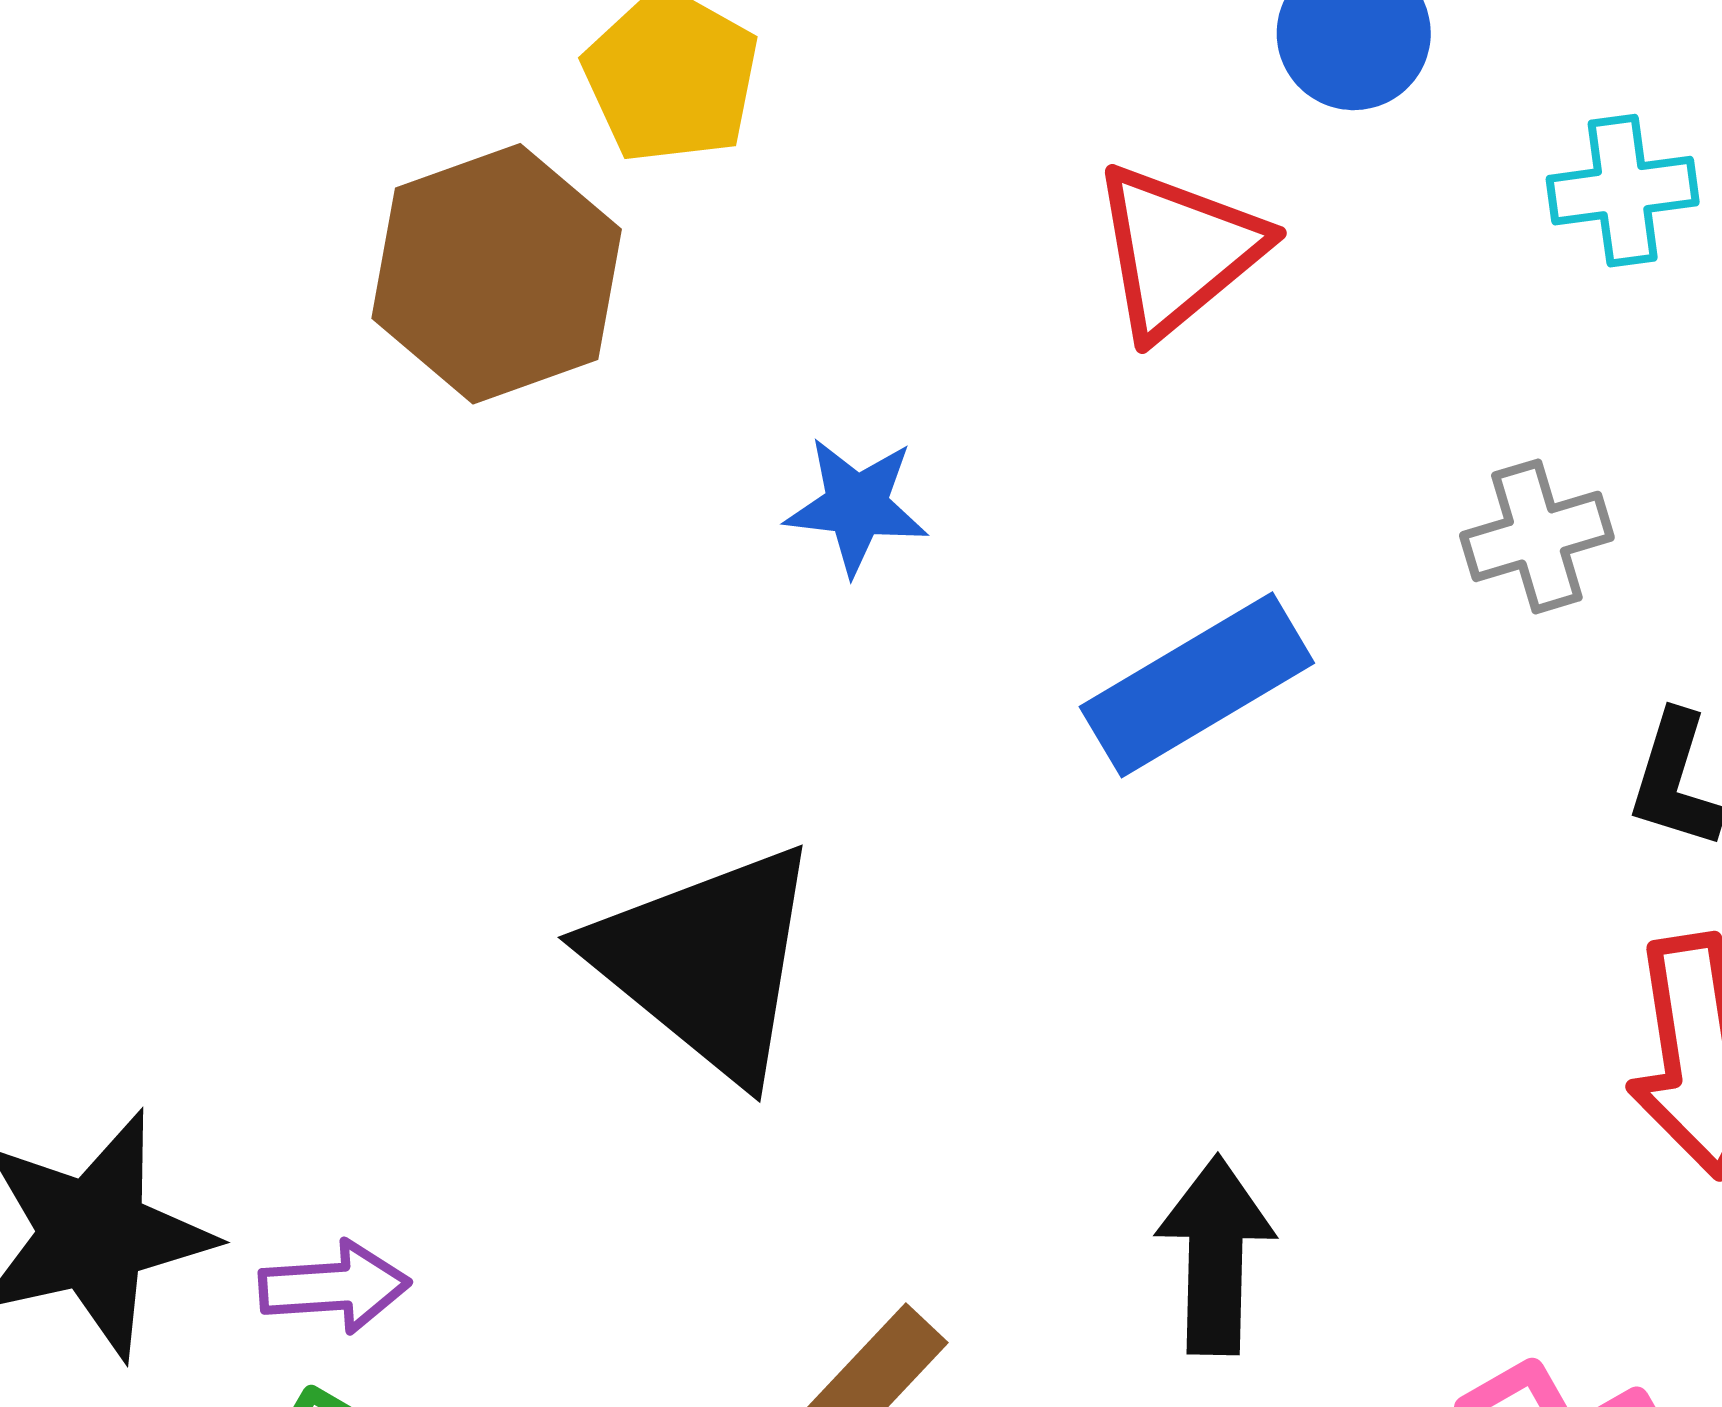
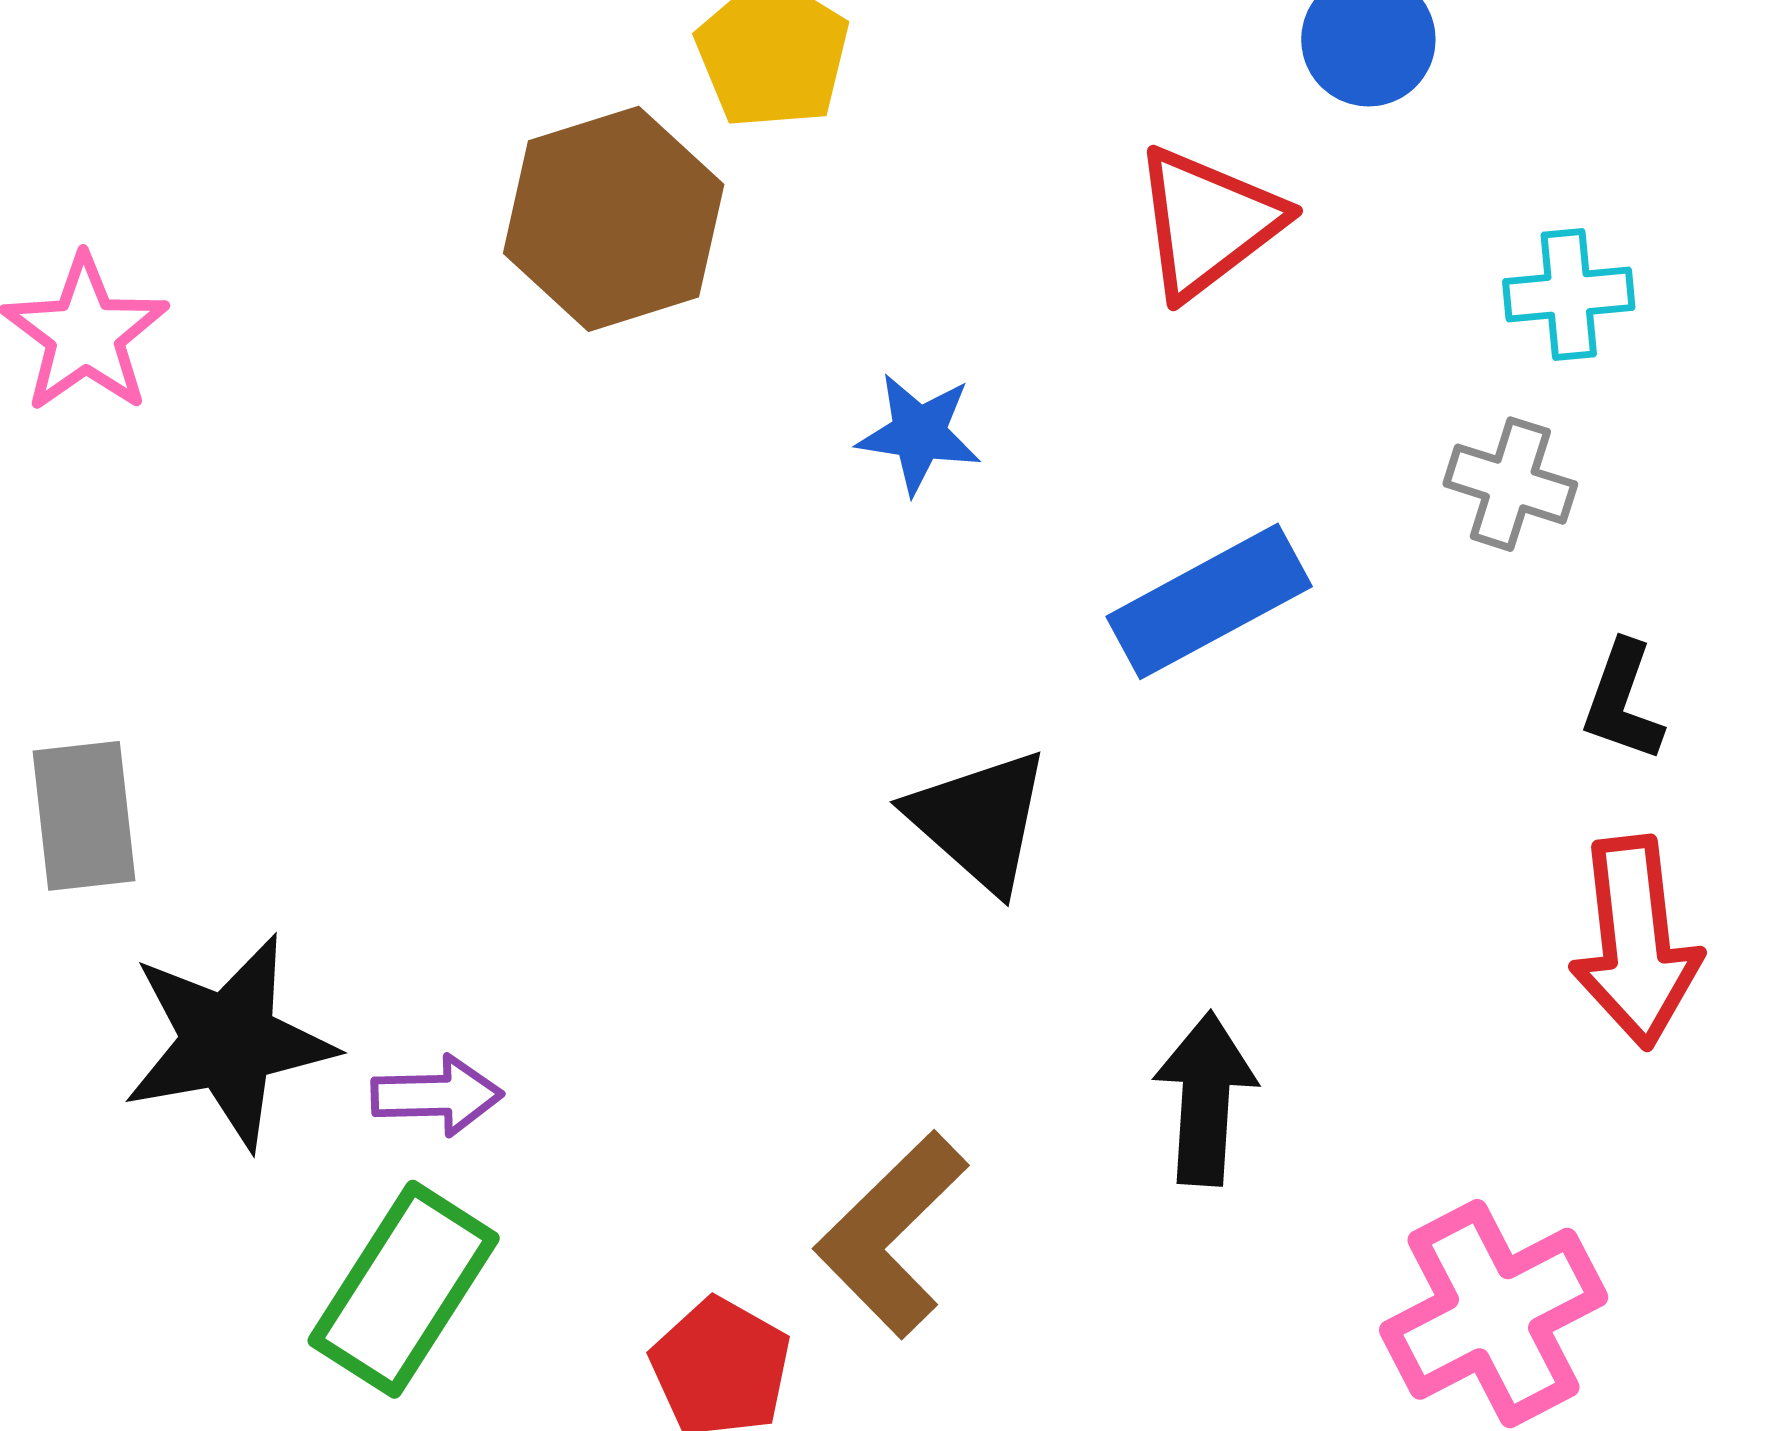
cyan cross: (1623, 191) -> (1569, 295), moved
gray cross: (1537, 536) -> (1510, 484), turned 32
black triangle: (707, 962) -> (979, 820), moved, size x0.7

